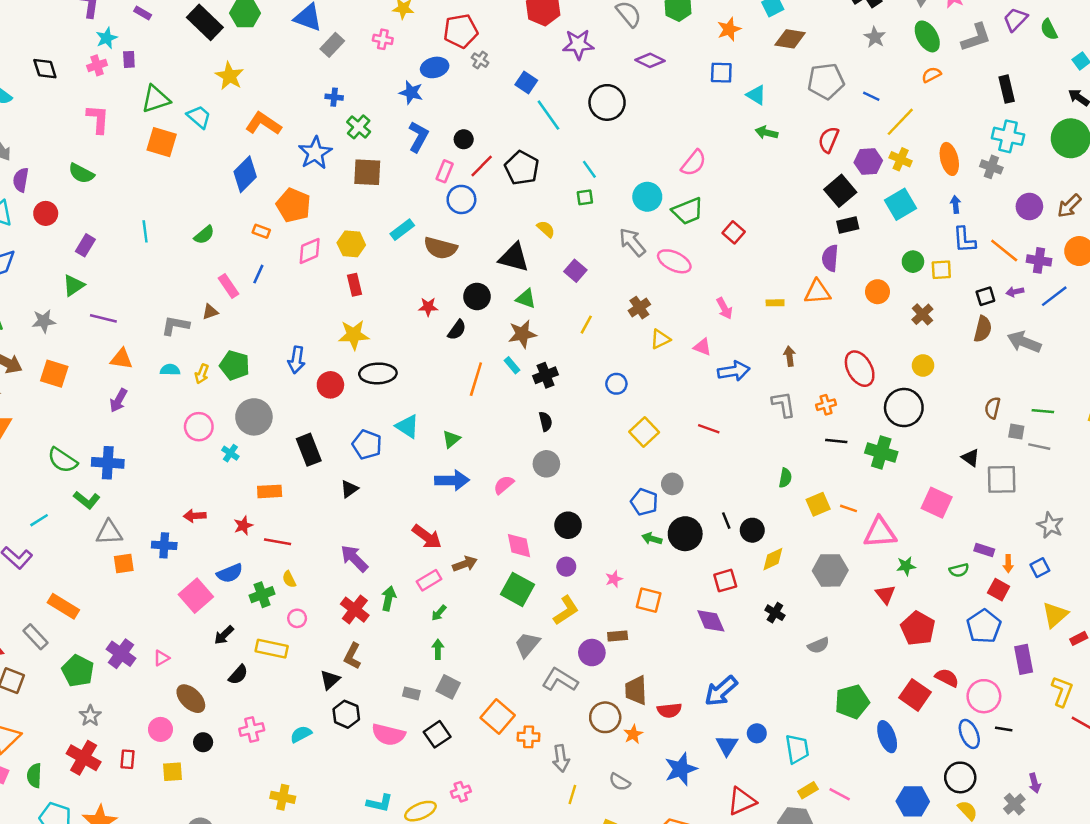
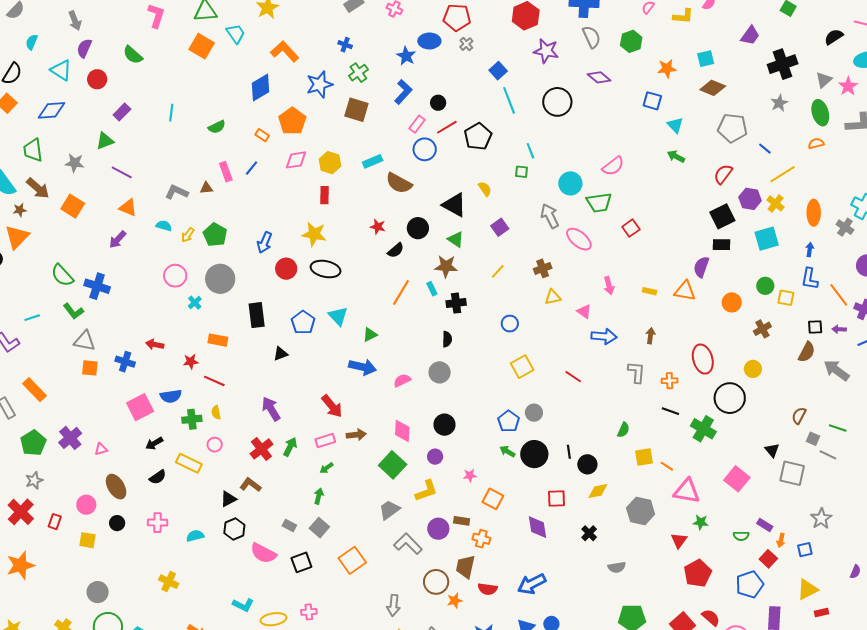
brown L-shape: (352, 656) -> (251, 485), turned 85
orange cross: (529, 737) -> (481, 539), moved

